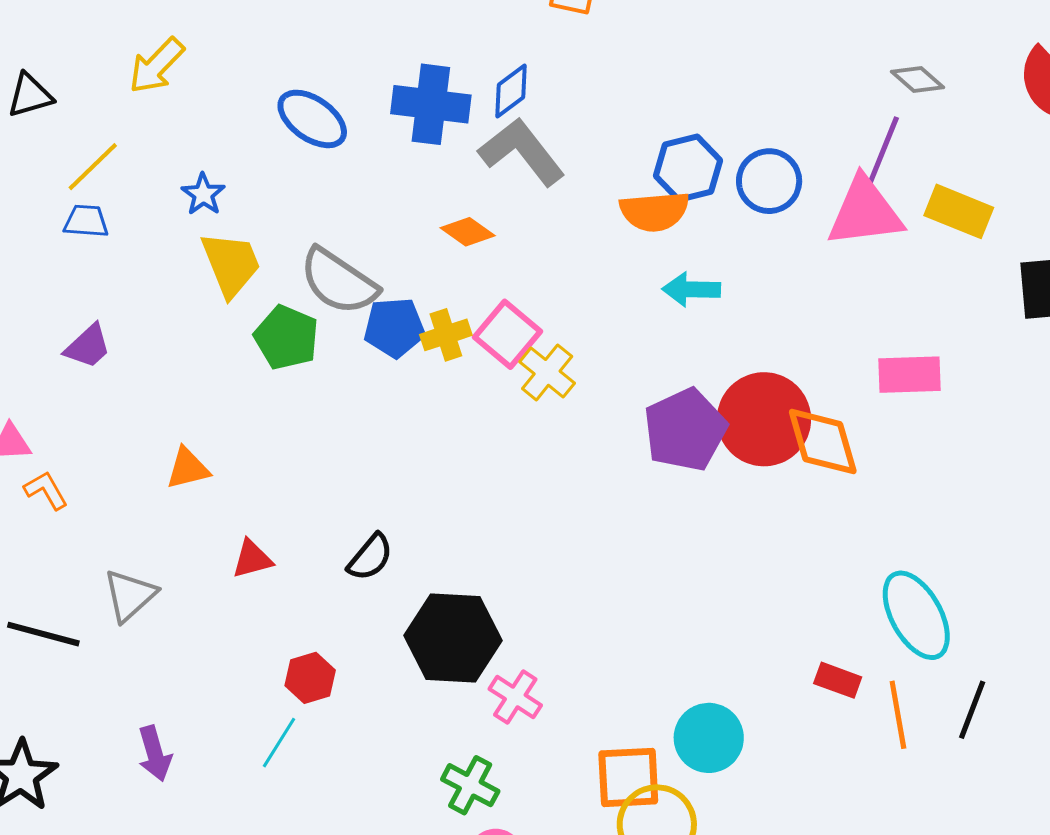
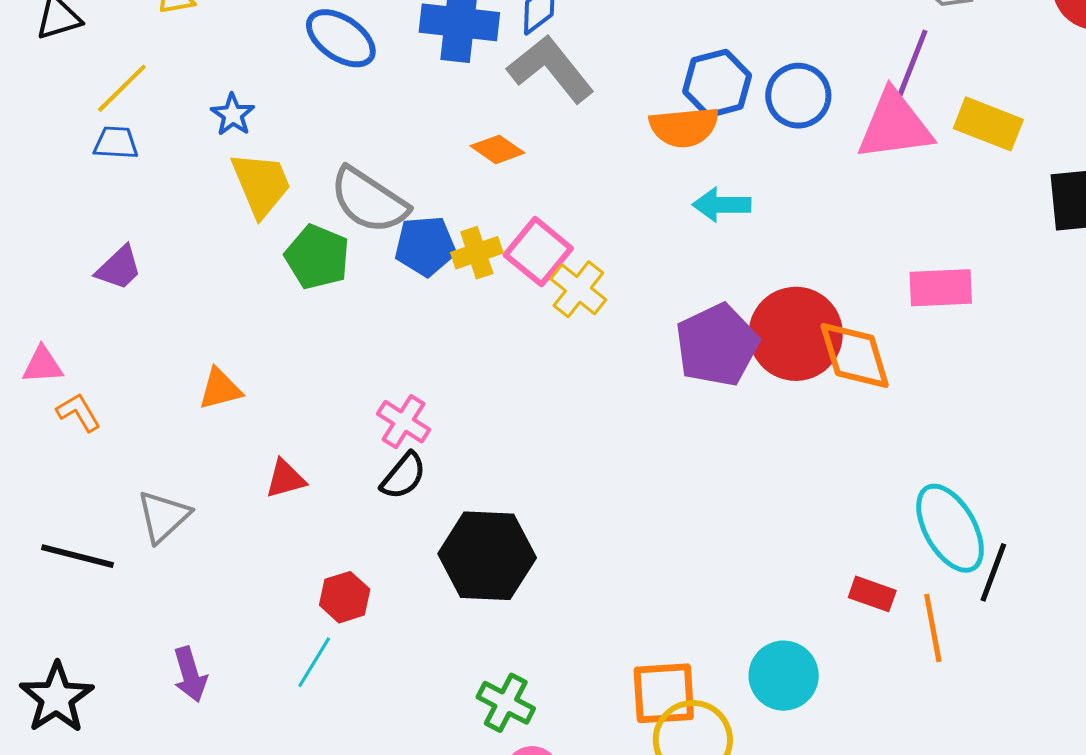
pink cross: (515, 697) -> (404, 422), moved
black line: (972, 710) -> (993, 572), moved
cyan circle: (709, 738) -> (784, 676), moved

